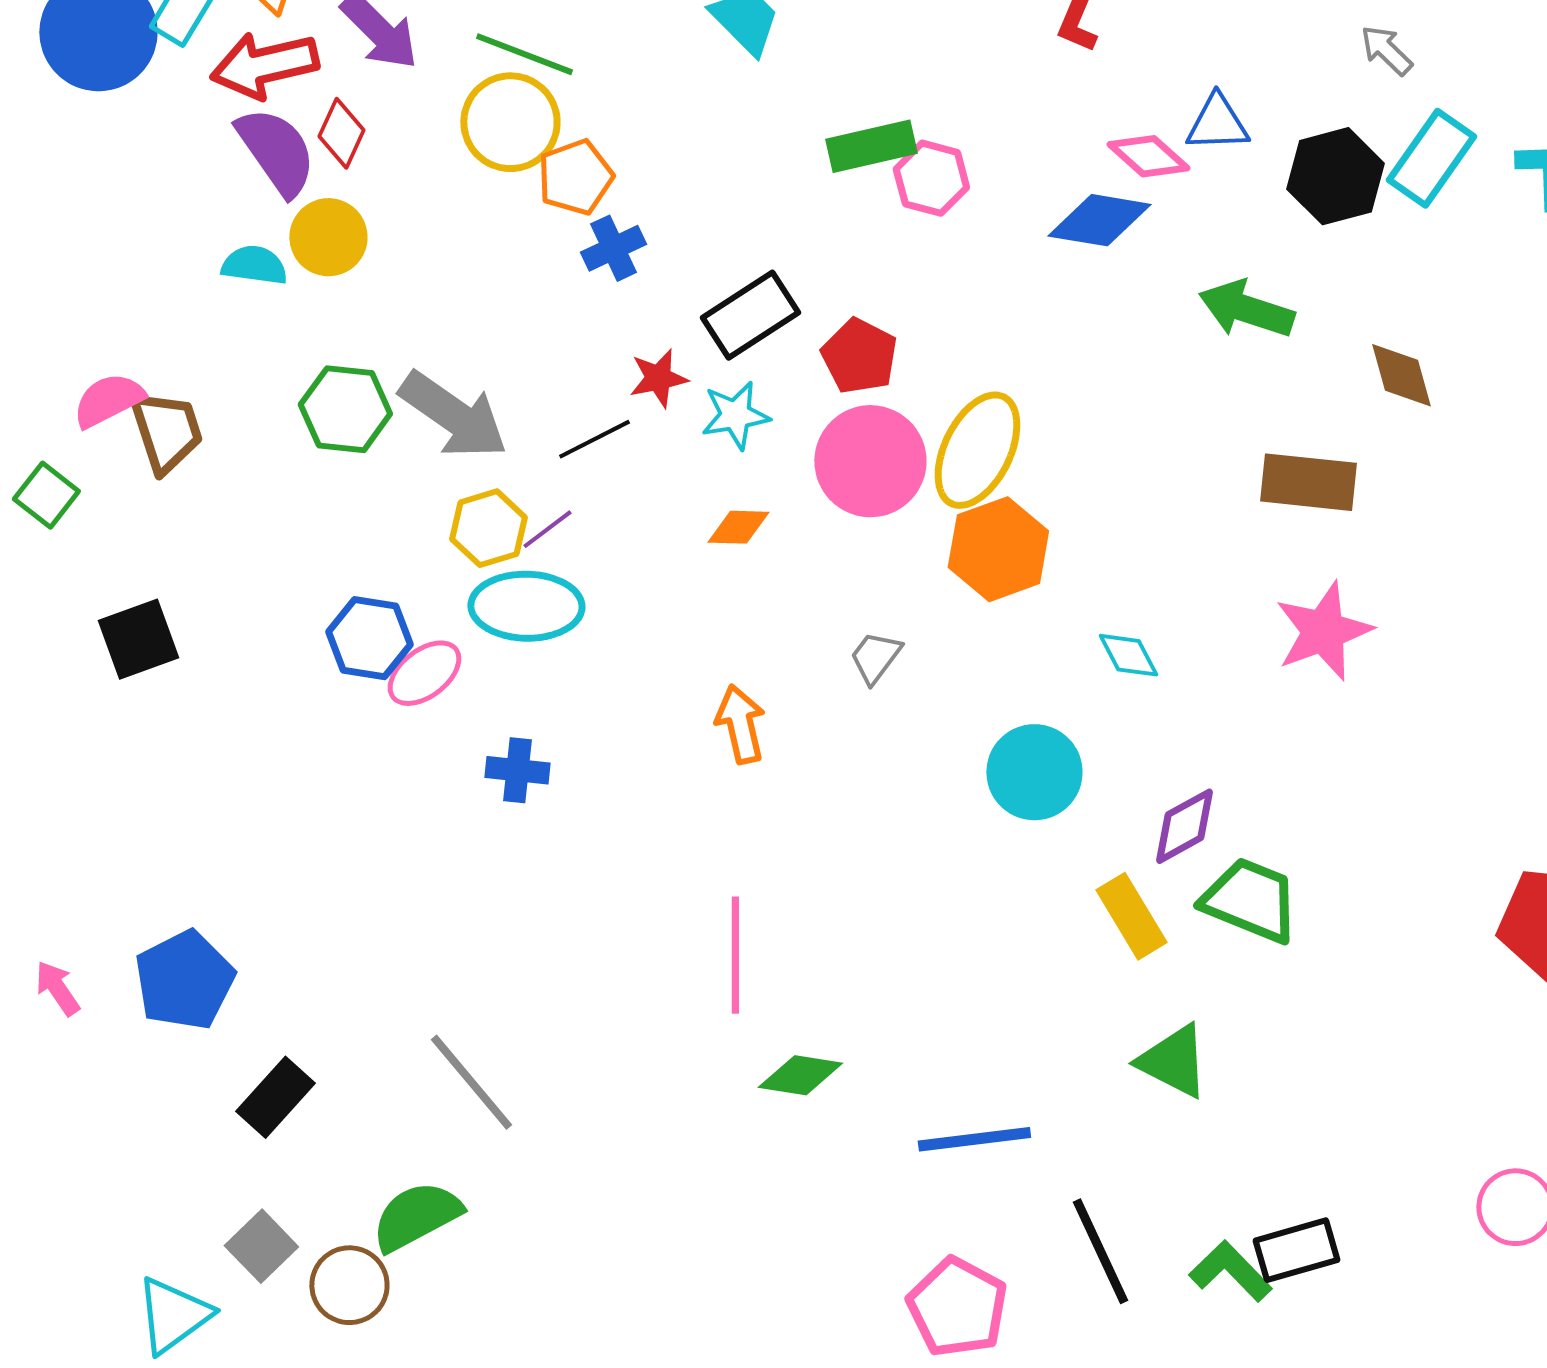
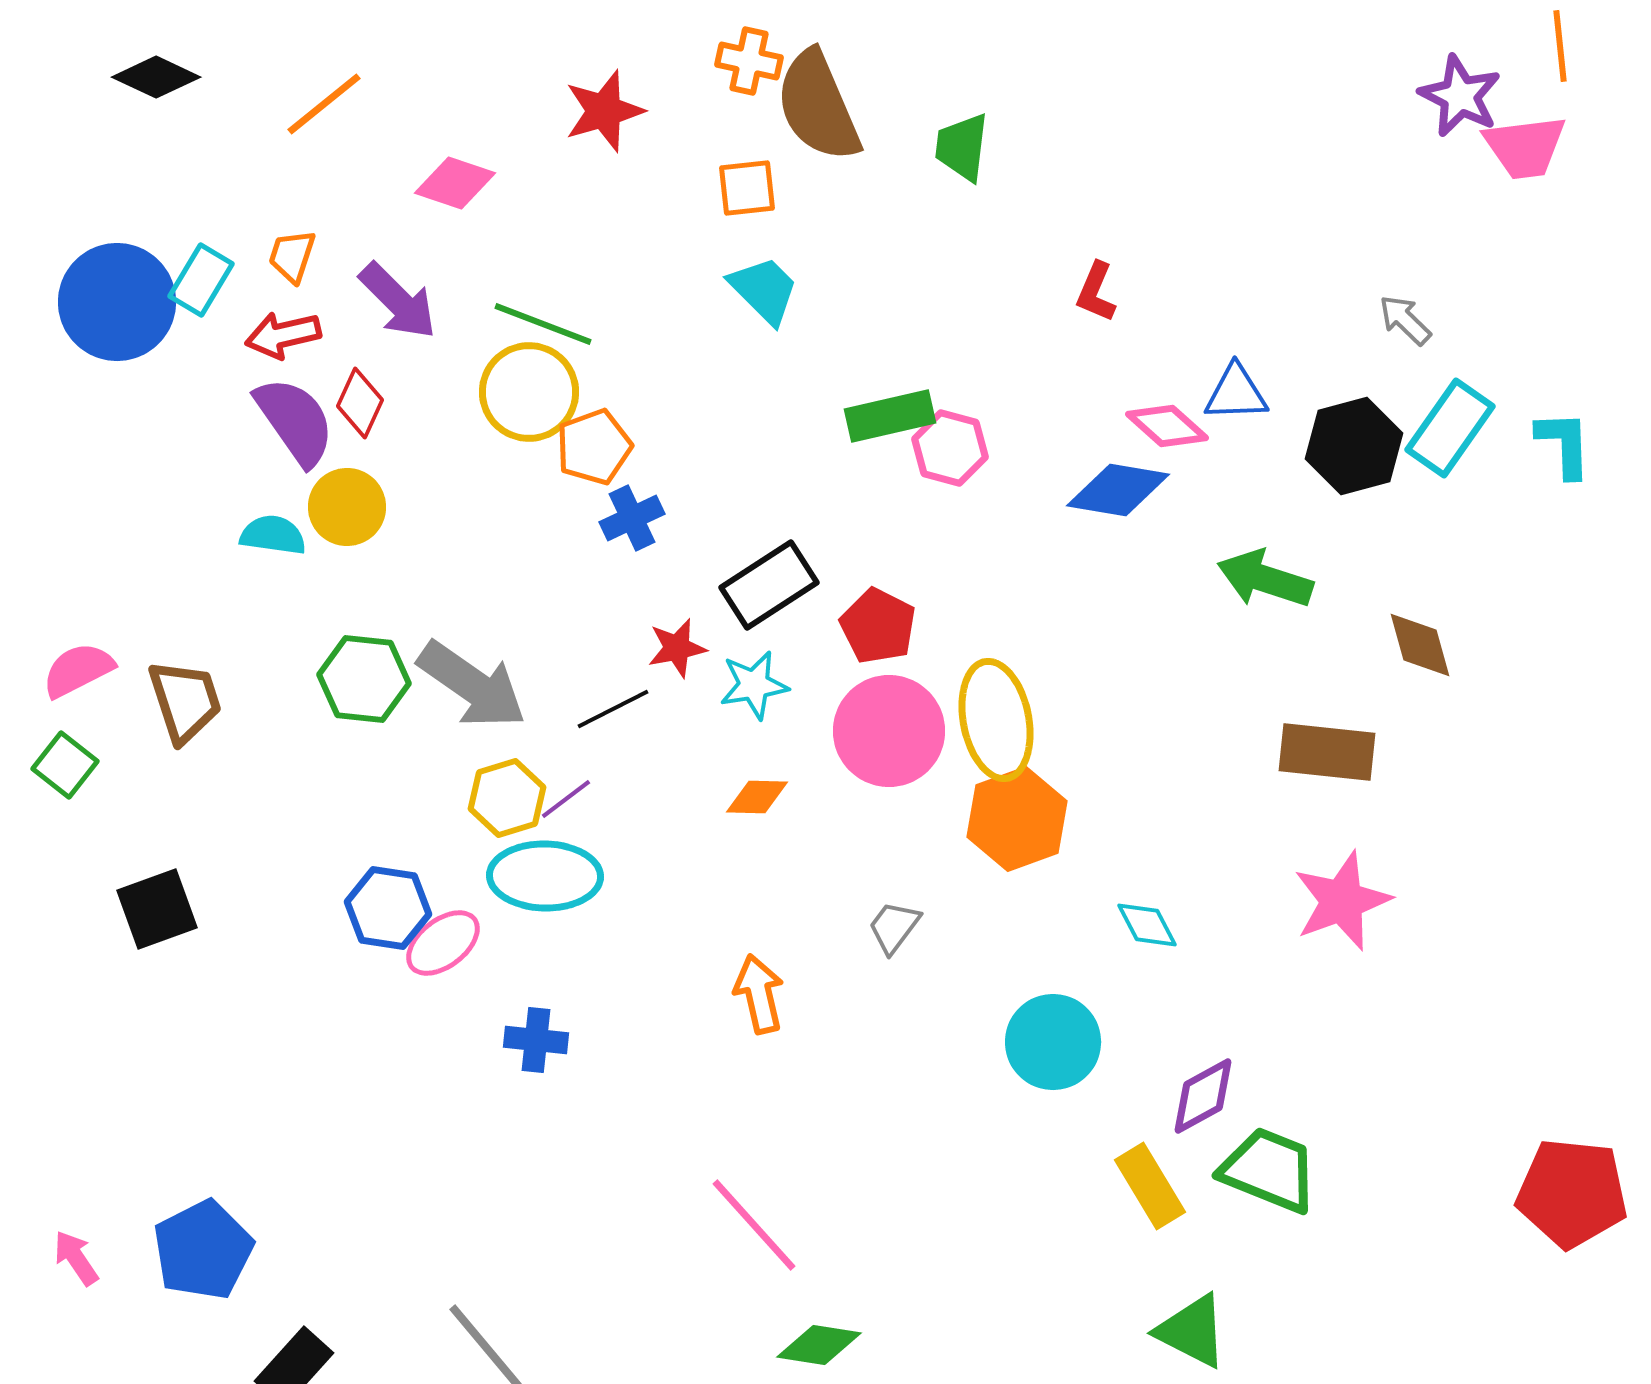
red arrow: (264, 65) -> (283, 335), size x0.7
pink semicircle: (108, 400) -> (78, 670), moved
yellow ellipse: (977, 450) -> (996, 720), turned -37
pink line: (735, 955) -> (754, 1225), turned -42

